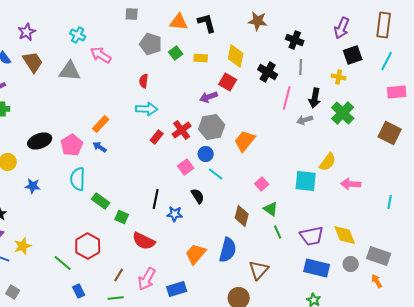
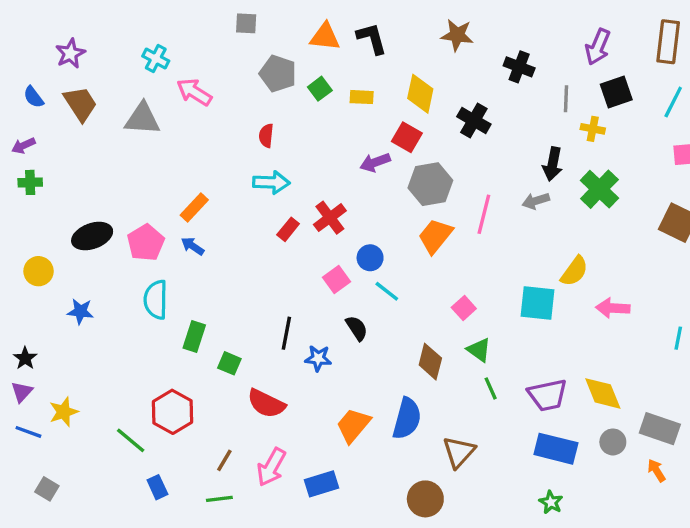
gray line: (301, 67) -> (566, 99), moved
pink line: (287, 98) -> (484, 214), moved
gray hexagon: (212, 127) -> (430, 184), moved
green rectangle: (101, 201) -> (194, 336), turned 72

